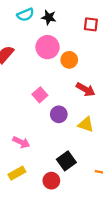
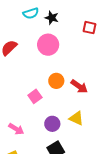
orange circle: (69, 60) -> (56, 81), moved
pink square: (40, 95) -> (35, 96), moved
purple circle: (59, 114) -> (52, 124), moved

